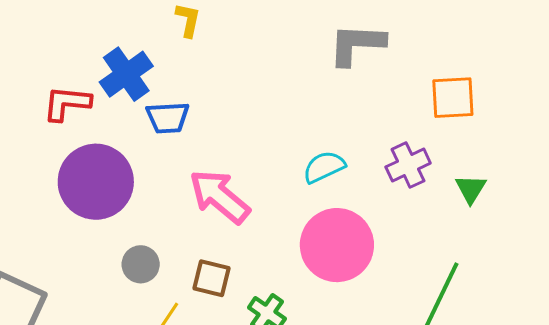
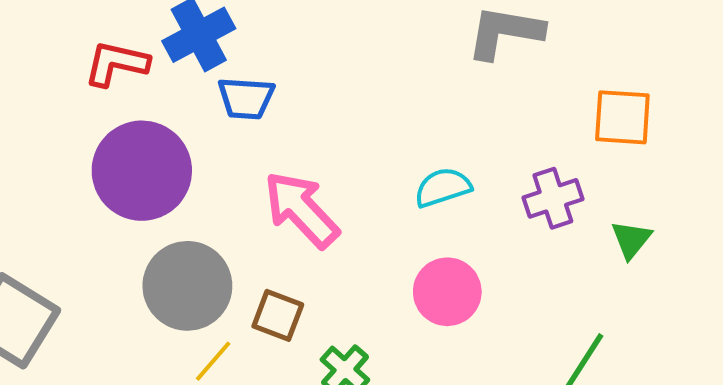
pink circle: (337, 245) -> (447, 292), size x0.7
gray circle: (141, 264) -> (187, 286), size x1.8

